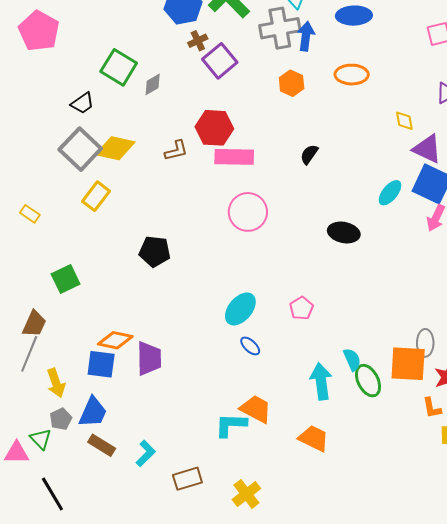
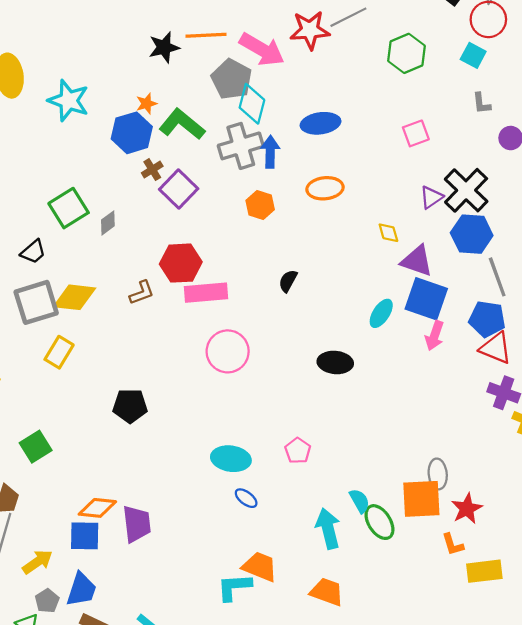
green square: (119, 67) -> (69, 208), turned 33
gray square: (80, 149) -> (36, 302), turned 36
cyan ellipse: (240, 309) -> (231, 459), turned 64
yellow arrow: (56, 383) -> (37, 562), turned -100

